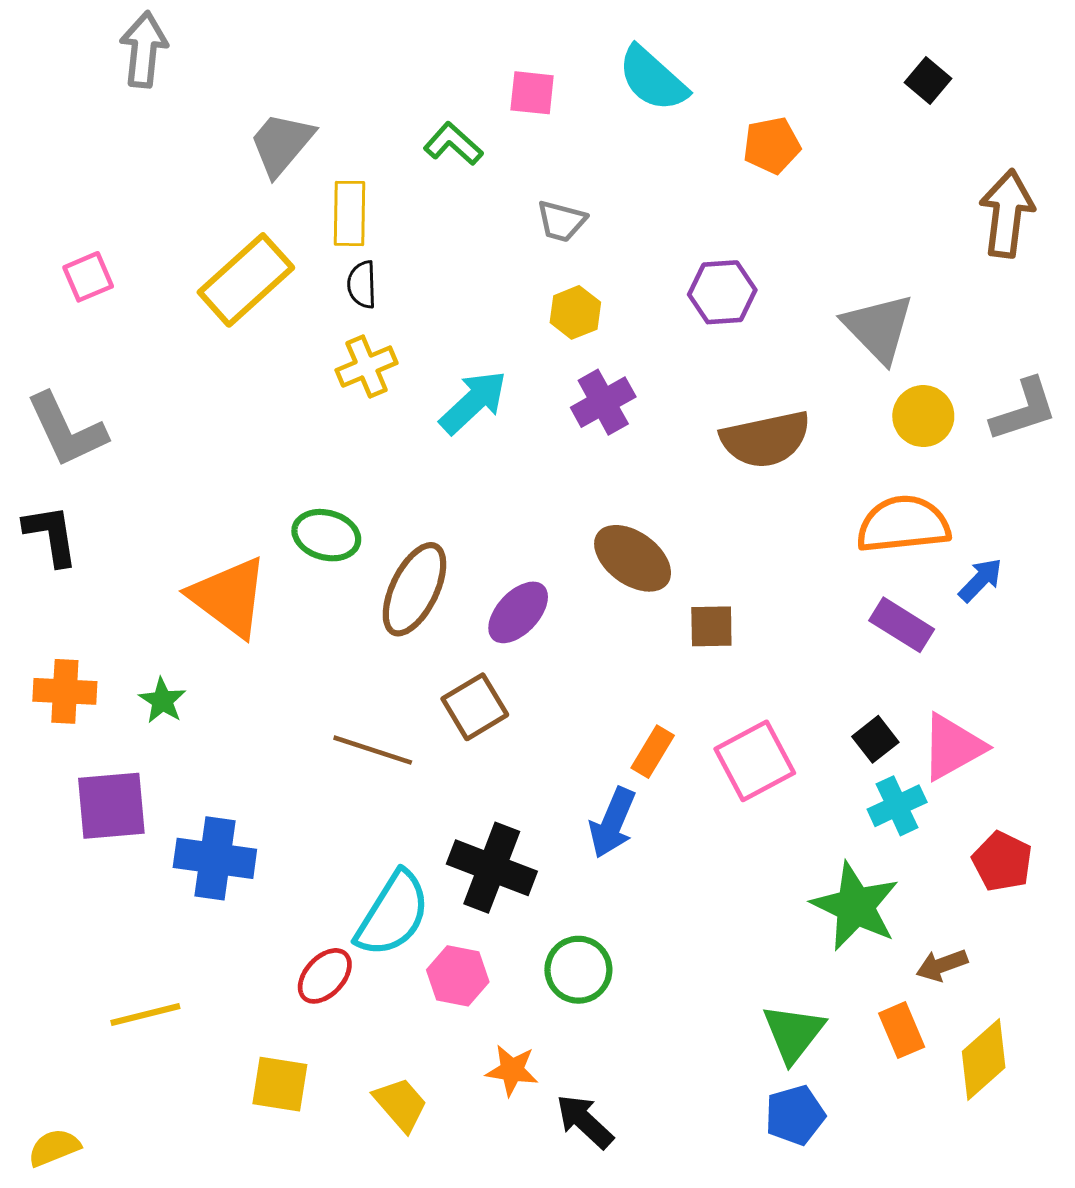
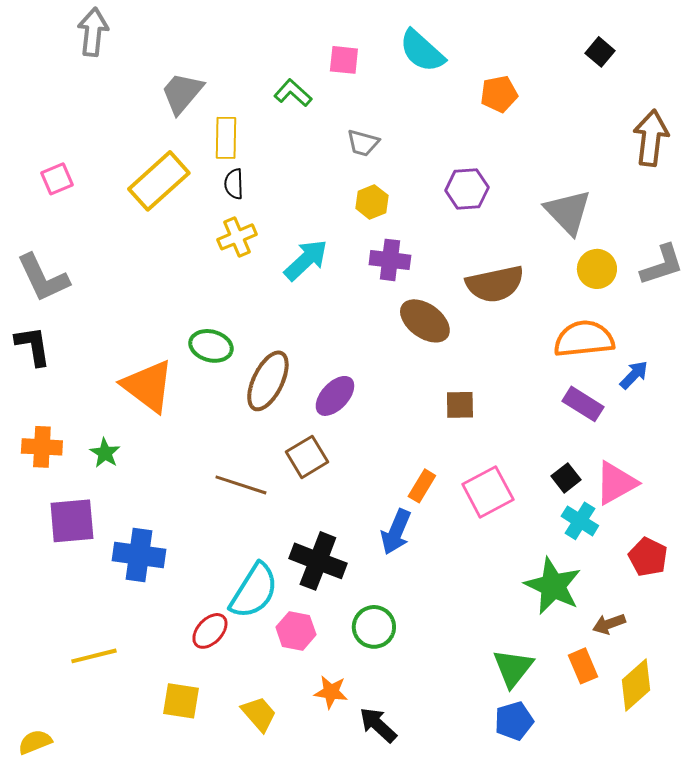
purple cross: (603, 402) -> (390, 260), turned 36
brown ellipse: (633, 558) -> (425, 321), moved
cyan cross: (897, 806) -> (580, 521), turned -33

